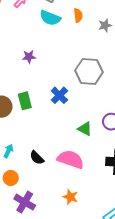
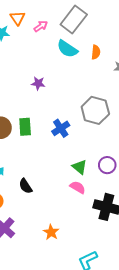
pink semicircle: (71, 159) -> (78, 187), moved, size x0.6

